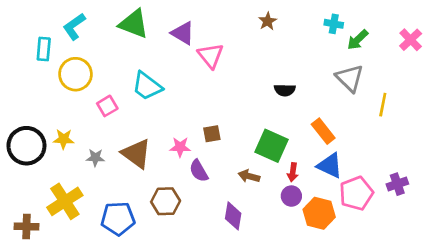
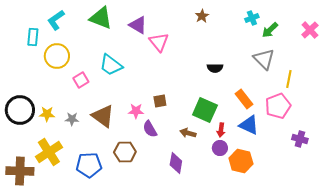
cyan cross: (334, 24) -> (252, 18), turned -32
yellow star: (64, 139) -> (47, 114), moved
purple cross: (397, 184) -> (300, 139), turned 35
pink pentagon: (356, 193) -> (278, 106), moved
brown cross: (26, 226) -> (20, 171), size x1.5

